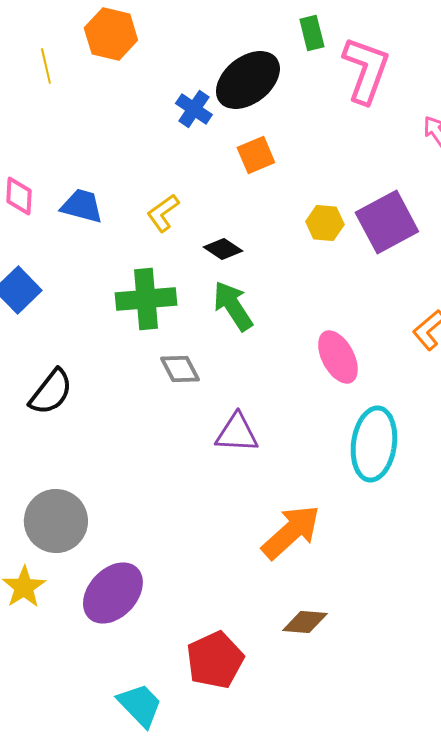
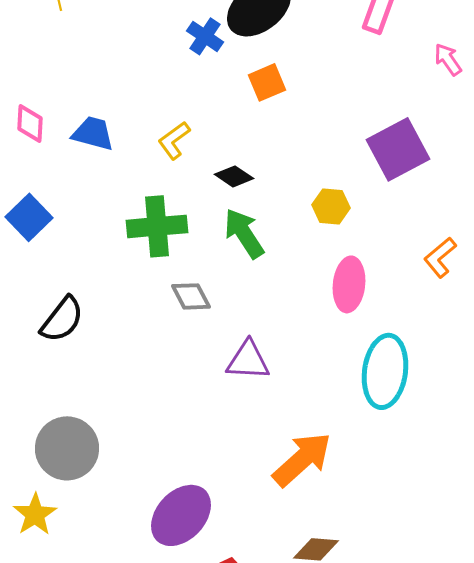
yellow hexagon: (325, 223) -> (331, 206), moved
pink ellipse: (338, 357) -> (349, 284), turned 34
purple ellipse: (113, 593) -> (181, 515), moved

